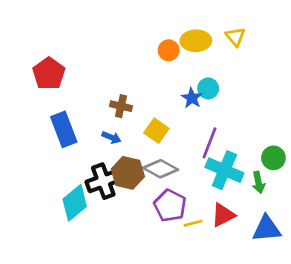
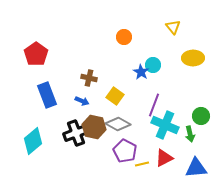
yellow ellipse: (196, 41) -> (193, 58), moved
cyan diamond: (75, 203) -> (33, 141), moved

